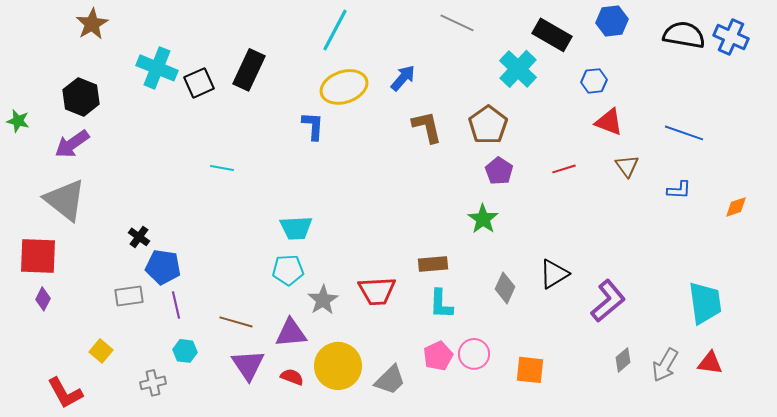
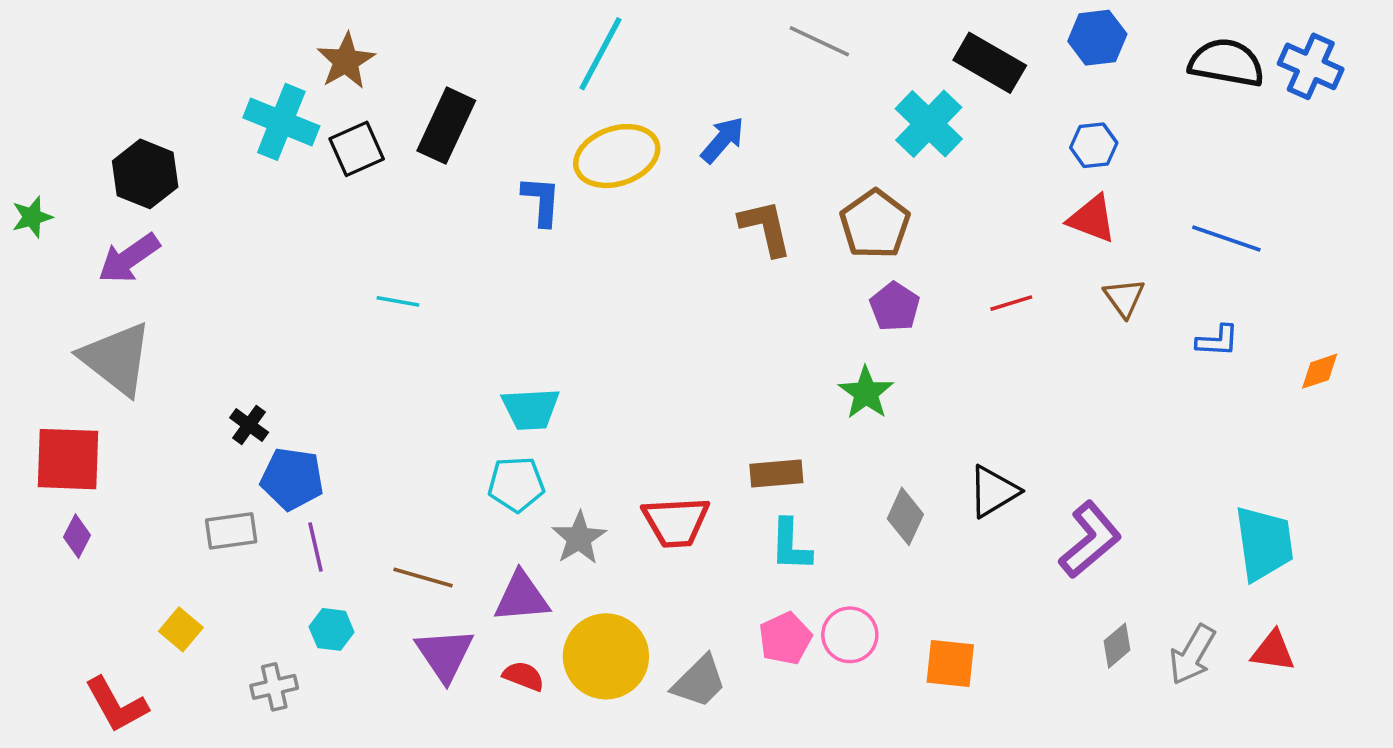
brown star: (92, 24) -> (346, 61), moved
blue hexagon: (594, 81) -> (1094, 145), moved
green star: (18, 121) -> (32, 217), turned -30
blue L-shape: (313, 126) -> (541, 201), moved

